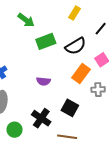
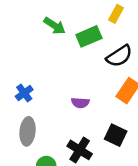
green rectangle: (46, 41) -> (89, 36), moved

